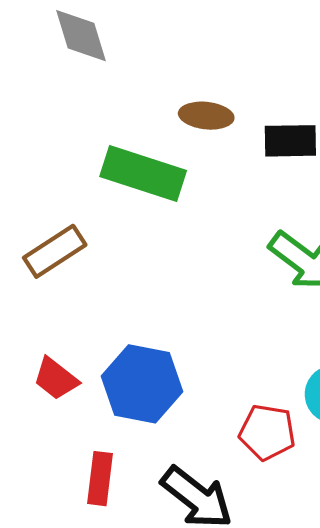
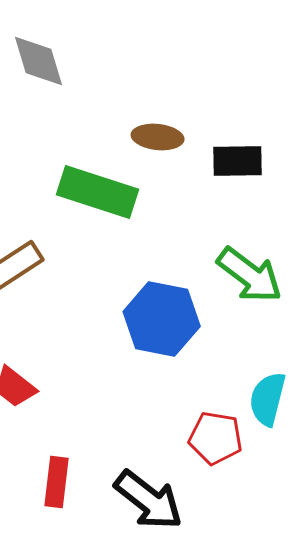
blue hexagon: (142, 384) -> (162, 319), moved

